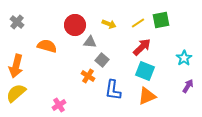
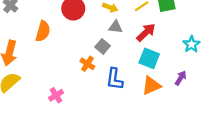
gray triangle: (90, 42) -> (116, 27), moved
orange semicircle: (47, 46) -> (43, 31), turned 90
purple arrow: (188, 86) -> (181, 78), moved

